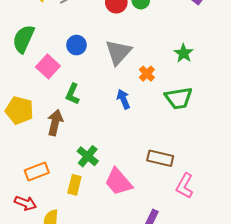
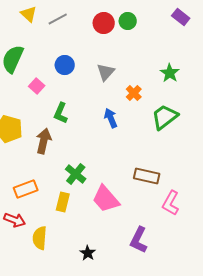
gray triangle: (118, 52) -> (106, 72), size x0.7
pink square: (48, 66) -> (37, 86), size x0.7
green trapezoid: (179, 98) -> (165, 117), turned 152

